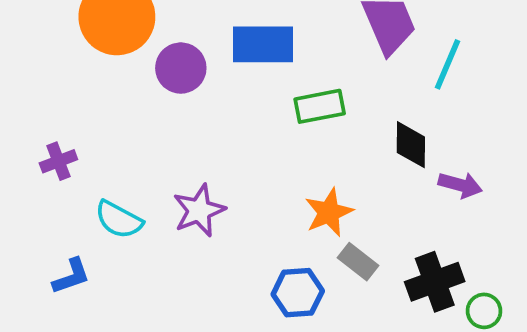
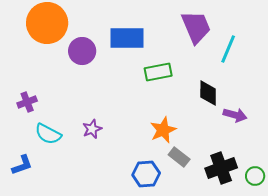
purple cross: (58, 161) -> (27, 102), moved
purple star: (199, 210) -> (92, 129), size x0.7
green circle: (484, 311) -> (255, 176), moved

